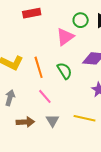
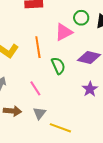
orange line: (39, 67) -> (38, 47), moved
yellow line: (84, 118) -> (60, 128), moved

